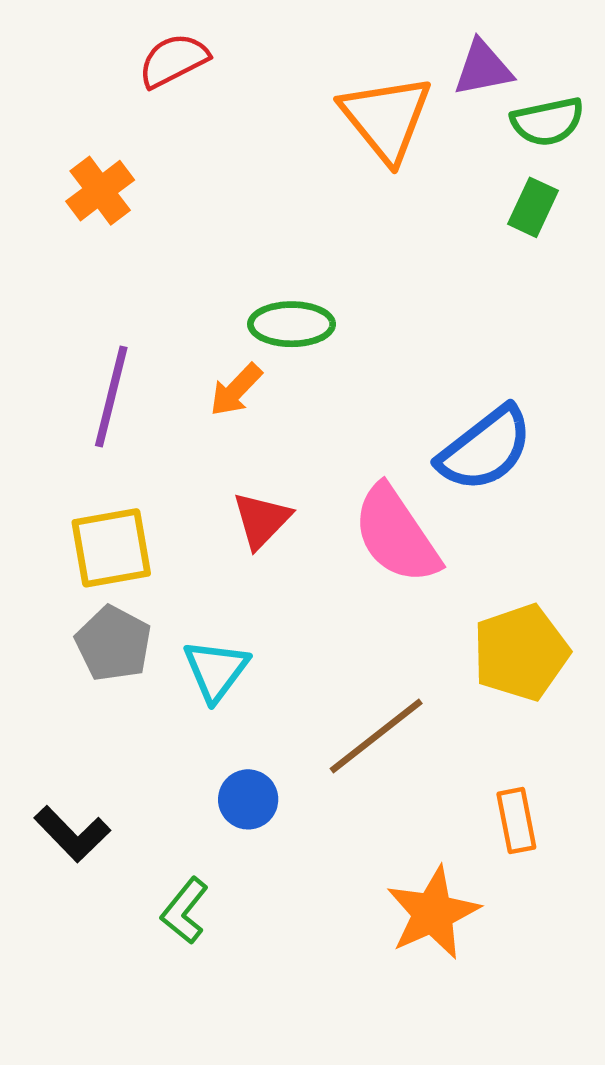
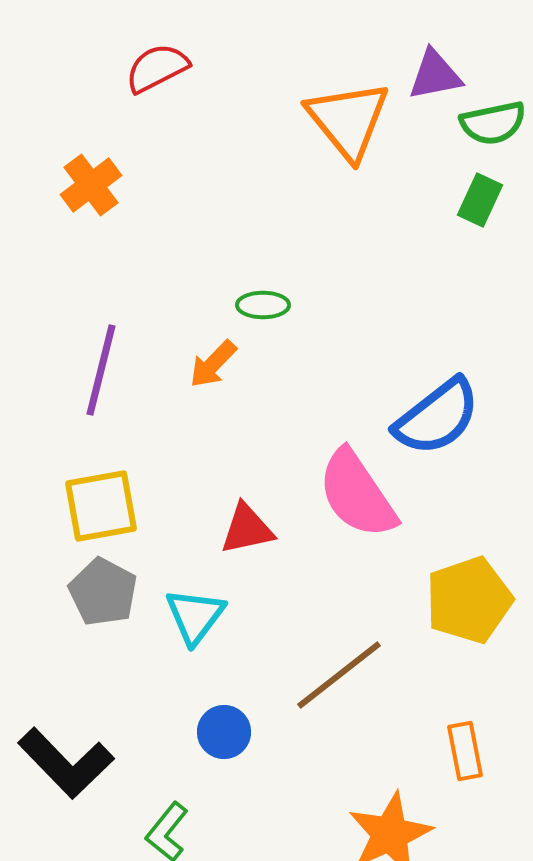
green ellipse: (292, 324) -> (263, 305), size x0.7
red triangle: (261, 520) -> (247, 529), moved, turned 34
black L-shape: (72, 834) -> (66, 763), size x1.4

